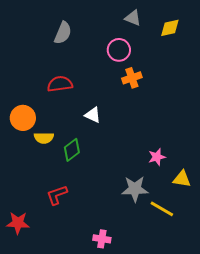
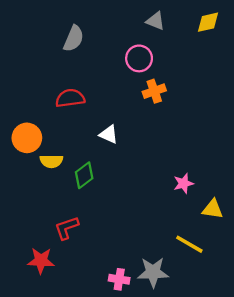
yellow diamond: (170, 28) -> (208, 22), moved
gray star: (135, 189) -> (153, 272), moved
red star: (18, 223) -> (41, 261), moved

